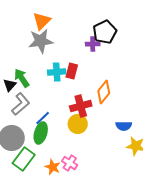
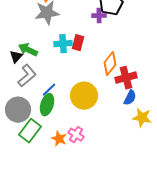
green arrow: (22, 78) -> (28, 50), turned -30
red cross: (81, 106) -> (126, 78), moved
yellow circle: (78, 124) -> (84, 96), size x1.4
blue semicircle: (124, 126) -> (130, 98), turned -63

